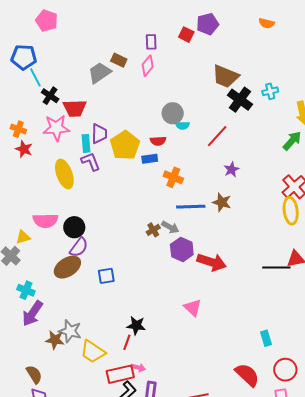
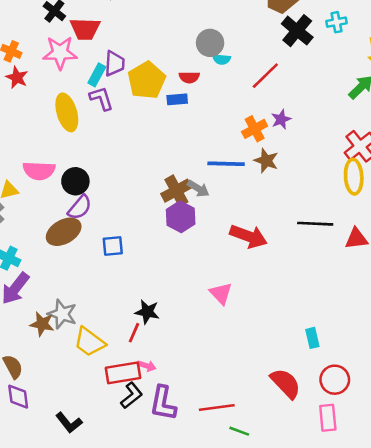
cyan rectangle: (86, 143) -> (97, 75), turned 30
orange cross: (173, 177) -> (255, 129), moved, turned 36
brown cross: (153, 230) -> (176, 191), size x1.6
purple hexagon: (182, 249) -> (181, 217), moved
black line: (276, 267) -> (315, 224), moved

